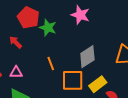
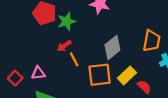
green star: (48, 28) -> (67, 21), turned -30
red arrow: (16, 42) -> (64, 46), moved, turned -72

